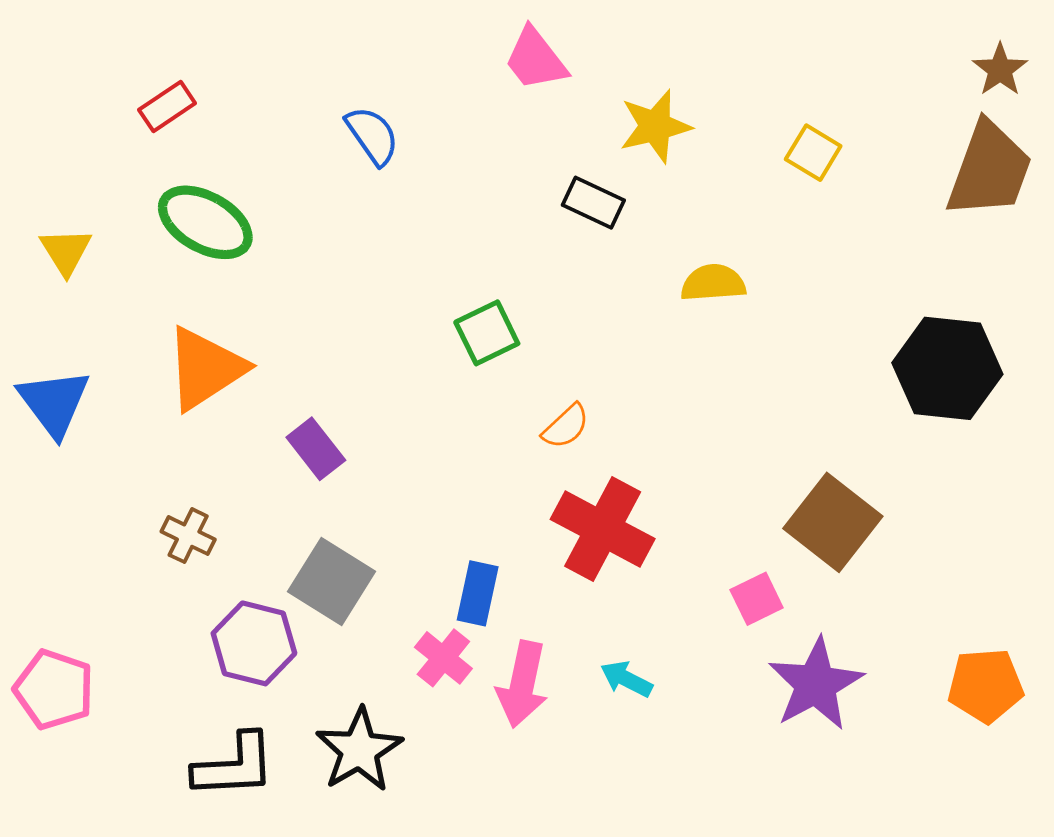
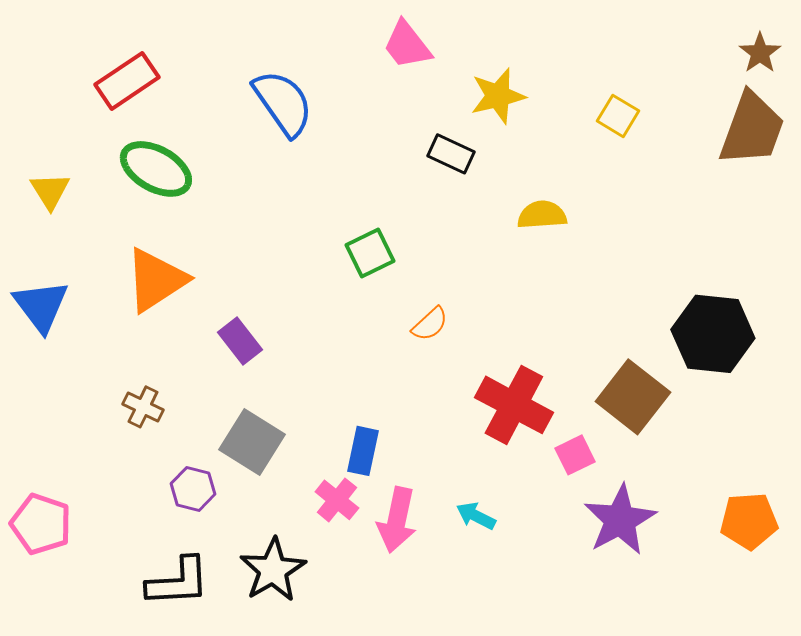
red rectangle: (167, 107) -> (127, 81), size x1.5
blue semicircle: (372, 136) -> (283, 103), size x1.5
black hexagon: (947, 368) -> (713, 334), moved
red cross: (603, 529) -> (514, 405), moved
purple hexagon: (254, 643) -> (193, 489), size x0.7

